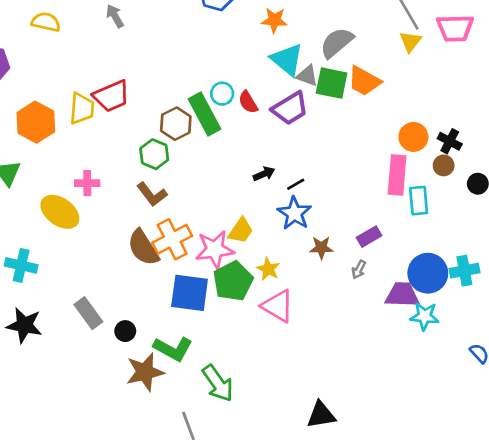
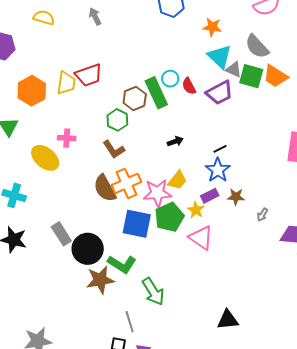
gray semicircle: (337, 43) -> (257, 47), turned -96
black arrow: (264, 174) -> (175, 141), moved
purple rectangle: (369, 237) -> (210, 196), moved
black circle: (125, 331) -> (88, 249), size x2.0

